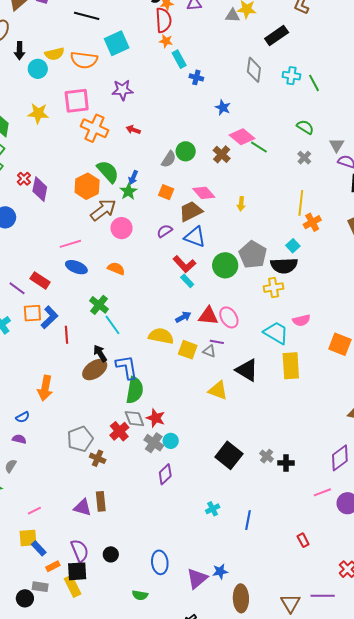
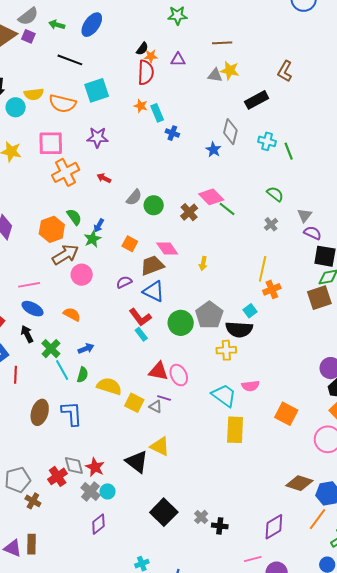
orange star: (166, 41) -> (141, 106), moved
blue star: (223, 108) -> (213, 150), moved
orange cross: (94, 128) -> (66, 172), turned 32
gray semicircle: (169, 159) -> (134, 197), moved
green semicircle: (108, 172) -> (74, 217), size x0.7
blue arrow: (183, 317) -> (86, 349), moved
black arrow: (100, 353) -> (27, 334), moved
brown ellipse: (95, 370) -> (40, 412), turned -45
black triangle: (247, 370) -> (137, 462), moved
green semicircle: (135, 390) -> (83, 375), moved, size x0.6

